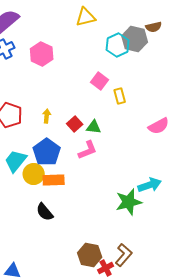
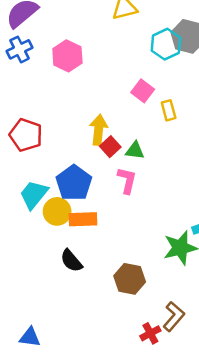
yellow arrow: (47, 116) -> (99, 130), moved, size x1.6
pink L-shape: (88, 150) -> (127, 180), turned -55
brown hexagon: (90, 255) -> (130, 279), moved

